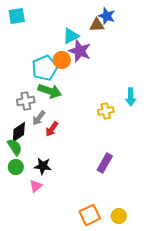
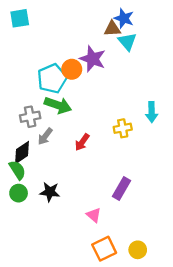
cyan triangle: (71, 36) -> (127, 41), moved, turned -42
red arrow: (52, 129) -> (82, 142), moved
pink triangle: (36, 186) -> (94, 215), moved, turned -40

